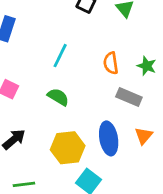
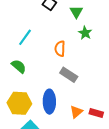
green star: (147, 66) -> (85, 33), moved
orange triangle: (144, 136) -> (76, 112), moved

